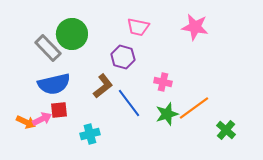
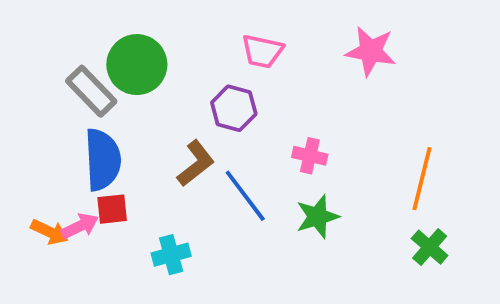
blue semicircle: (54, 84) -> (103, 160), turned -80
orange line: (194, 108) -> (422, 179), moved, turned -40

